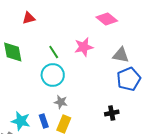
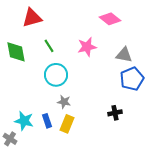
red triangle: (29, 18) -> (32, 18), size x1.5
green line: (54, 52) -> (49, 46), moved

